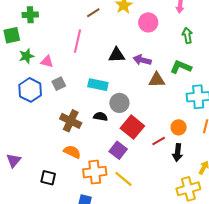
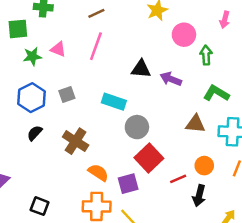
brown line: (93, 13) -> (96, 13), moved
green arrow: (187, 35) -> (206, 55), moved
pink triangle: (47, 62) -> (58, 49), moved
brown triangle: (157, 80) -> (195, 124), moved
black semicircle: (100, 116) -> (35, 133), moved, turned -64
purple square: (118, 150) -> (128, 184), turned 30
orange semicircle: (72, 152) -> (98, 173), moved

